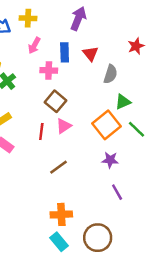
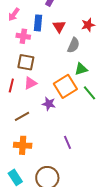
red star: (136, 46) -> (88, 25), moved
brown square: (55, 101) -> (26, 62), turned -36
purple star: (110, 160) -> (49, 104), moved
orange cross: (61, 214) -> (23, 145), moved

